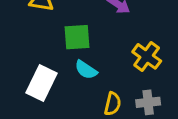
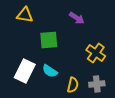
cyan semicircle: (86, 70) -> (50, 71), moved

